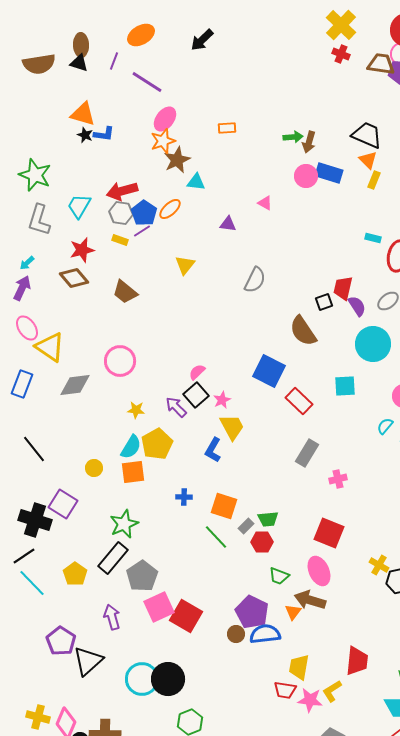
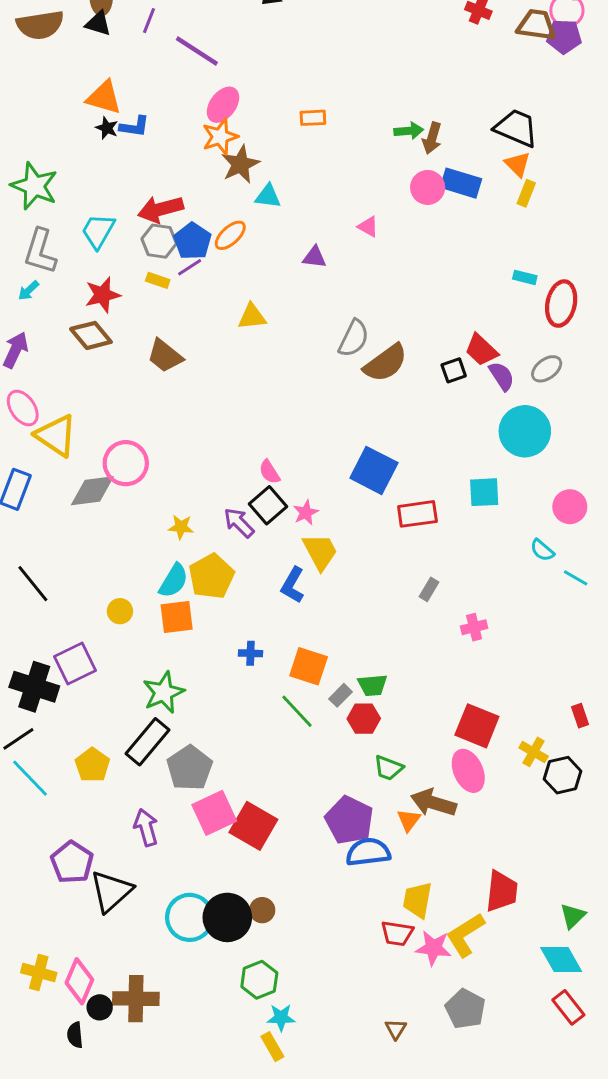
cyan arrow: (27, 263) -> (29, 290), moved
yellow triangle: (185, 265) -> (252, 317), turned 45
red trapezoid: (343, 288) -> (481, 350), turned -60
brown semicircle: (303, 331) -> (386, 363), moved, turned -92
pink circle: (120, 361) -> (126, 463), moved
pink semicircle: (197, 372) -> (269, 472), turned -78
red rectangle: (299, 401) -> (417, 514), turned -52
cyan semicircle: (385, 426) -> (542, 550), turned -90
gray rectangle: (307, 453) -> (429, 589), size x0.6
purple square: (63, 504) -> (75, 663), turned 32
red square: (329, 533) -> (477, 726), moved
pink ellipse: (319, 571) -> (468, 771), moved
brown circle: (236, 634) -> (262, 910), moved
yellow L-shape: (332, 691) -> (465, 935), size x1.4

